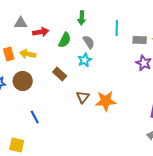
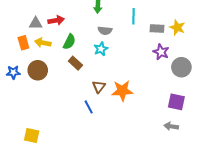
gray triangle: (21, 23) -> (36, 23), moved
green semicircle: (65, 40) -> (69, 42), moved
gray semicircle: (89, 42) -> (105, 31), turned 128
blue line: (35, 117) -> (89, 107), moved

